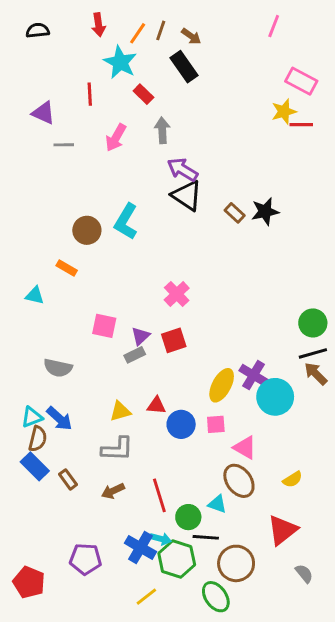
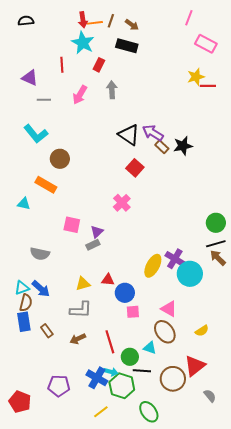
red arrow: (98, 25) -> (83, 20), moved
orange line: (138, 33) -> (95, 23), turned 49
black rectangle: (184, 67) -> (127, 46), turned -40
pink rectangle: (301, 81) -> (206, 44), moved
red rectangle: (143, 94) -> (99, 65), turned 72
purple arrow: (182, 169) -> (153, 133), moved
cyan L-shape: (126, 222) -> (36, 134), moved, turned -70
orange rectangle: (67, 268) -> (46, 185), size x1.5
red square: (174, 340) -> (135, 168), moved, turned -30
pink square: (216, 424) -> (133, 312), moved
blue rectangle: (35, 466) -> (24, 322), turned 36
brown circle: (236, 563) -> (173, 379), moved

